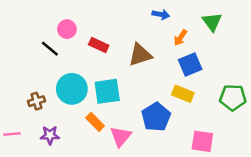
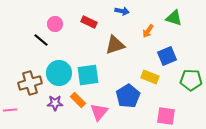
blue arrow: (161, 14) -> (122, 11), moved
green triangle: (212, 22) -> (174, 18), turned -36
red rectangle: (99, 45) -> (89, 22), moved
blue square: (190, 64) -> (167, 56), moved
brown cross: (36, 101) -> (30, 83), size x1.6
purple star: (50, 135) -> (55, 103), moved

